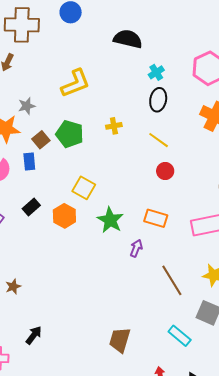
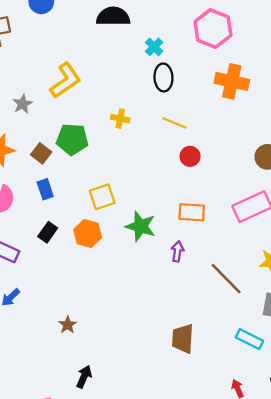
gray star: (27, 106) -> (23, 104), moved
yellow cross: (114, 126) -> (120, 119), turned 35
blue rectangle: (29, 162) -> (45, 189), moved
yellow square: (84, 188) -> (102, 197), turned -35
brown star: (13, 287) -> (68, 325), moved
brown trapezoid: (120, 340) -> (183, 339), moved

